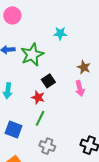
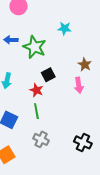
green star: (32, 55) -> (35, 47), turned -30
green line: (40, 118) -> (36, 111), turned -42

